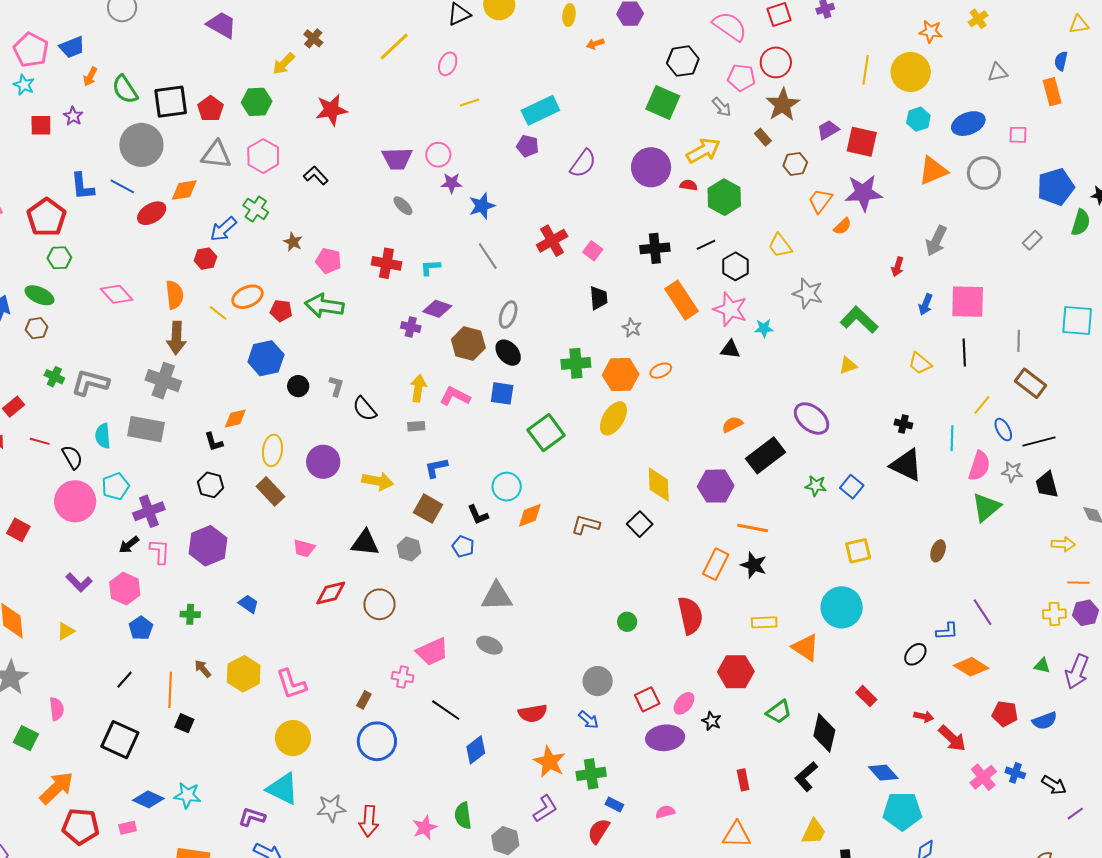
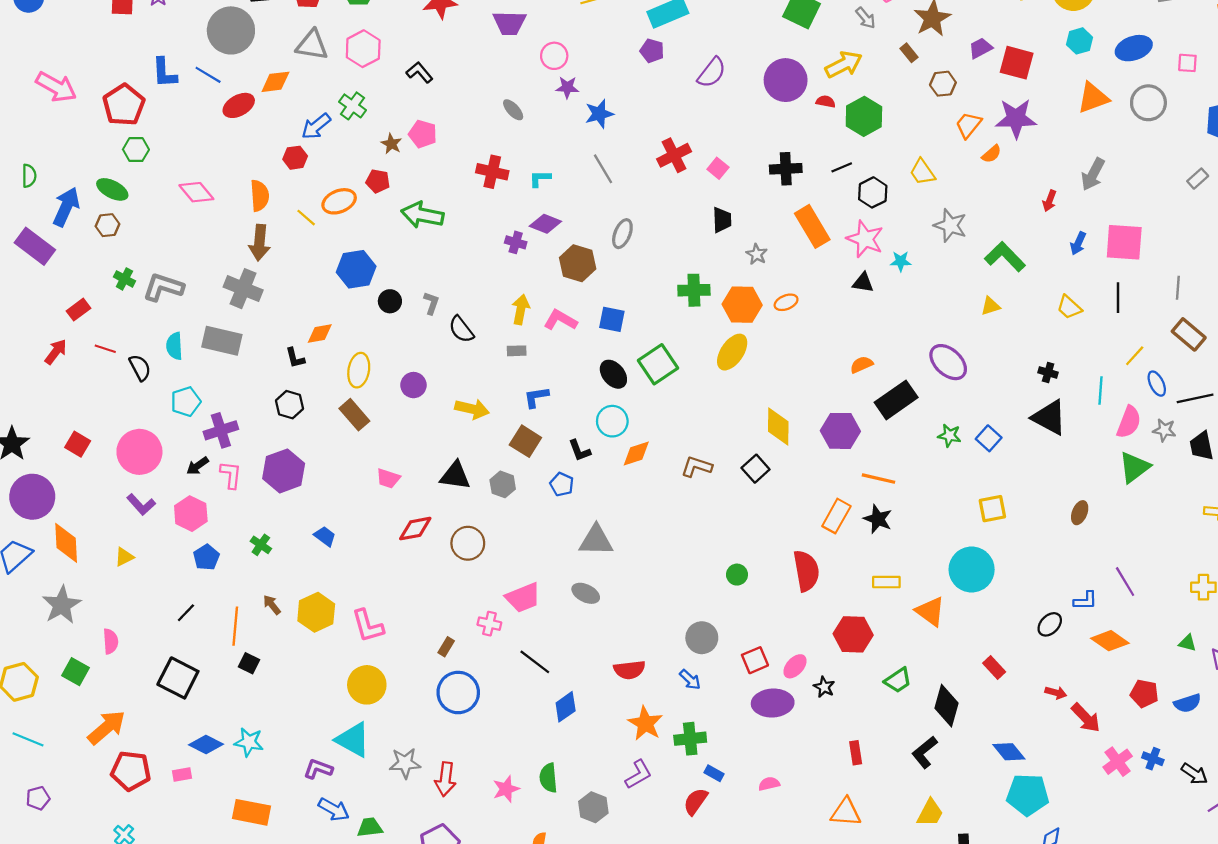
purple trapezoid: (397, 159) -> (509, 23), moved
pink pentagon: (328, 261) -> (423, 134), moved
red pentagon: (281, 311) -> (378, 181), moved
black ellipse: (508, 353) -> (613, 374), moved
purple circle: (323, 462) -> (413, 385), size x0.7
pink circle: (75, 501) -> (139, 452), moved
green cross: (190, 614) -> (261, 545), turned 30

